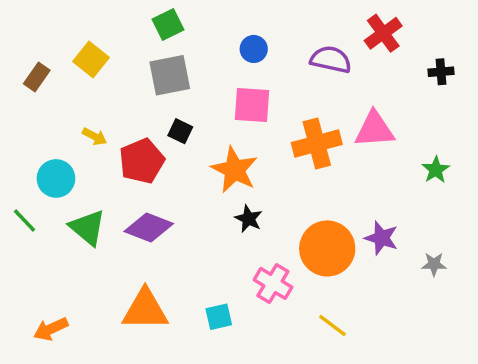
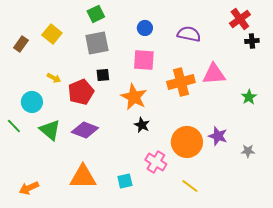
red cross: (383, 33) -> (240, 19), moved
black square: (180, 131) -> (103, 75), turned -32

